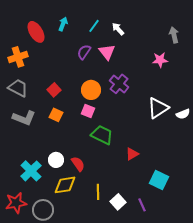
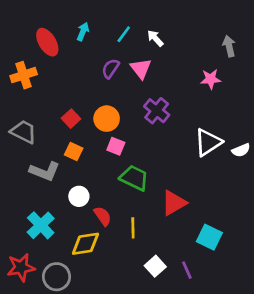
gray trapezoid: (18, 88) -> (24, 132), moved
orange circle: (91, 90) -> (107, 119), moved
gray L-shape: (24, 118) -> (45, 171), moved
red triangle: (132, 154) -> (174, 203), size x1.5
white circle: (56, 160) -> (79, 196), moved
yellow line: (98, 192) -> (133, 228), moved

